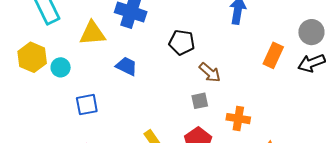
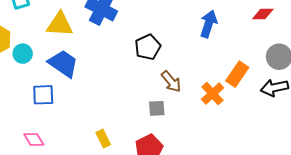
black pentagon: (182, 42) -> (148, 47), turned 30
blue trapezoid: (127, 66) -> (63, 64), moved, size x1.4
orange cross: (238, 119) -> (213, 94), moved, turned 30

